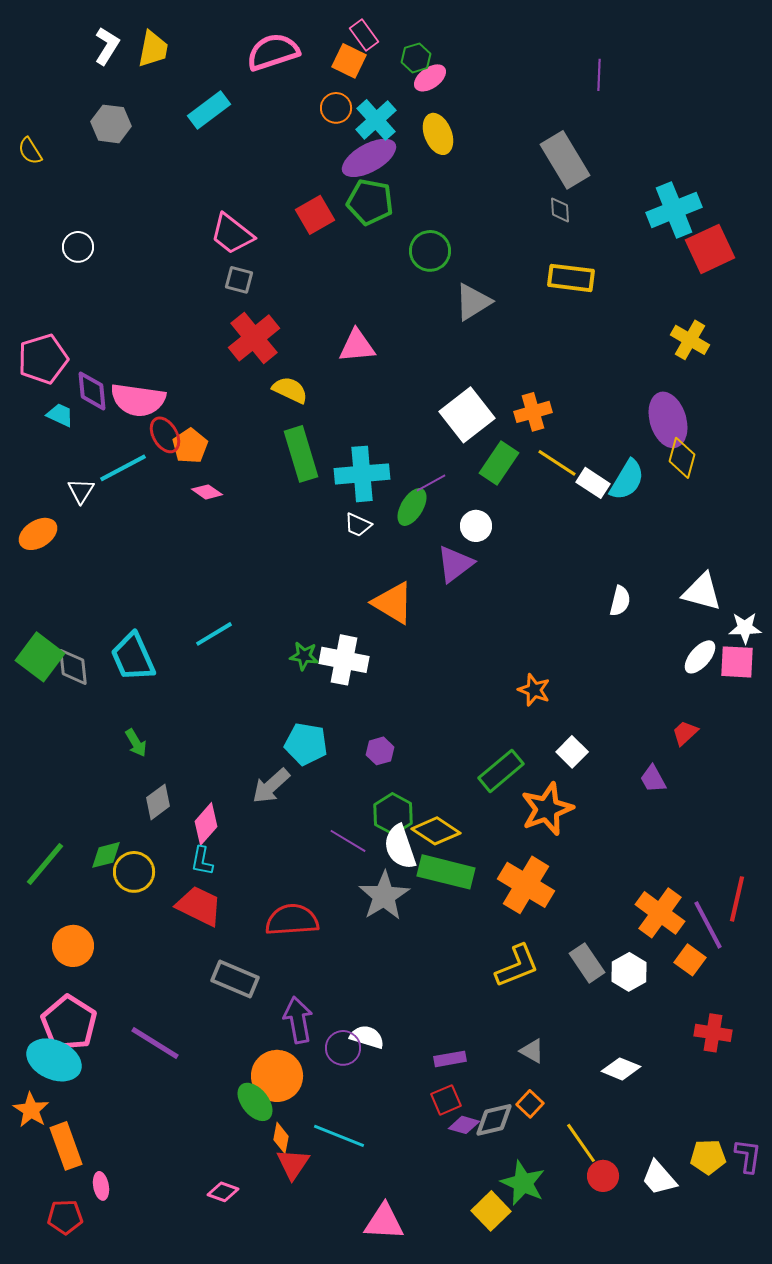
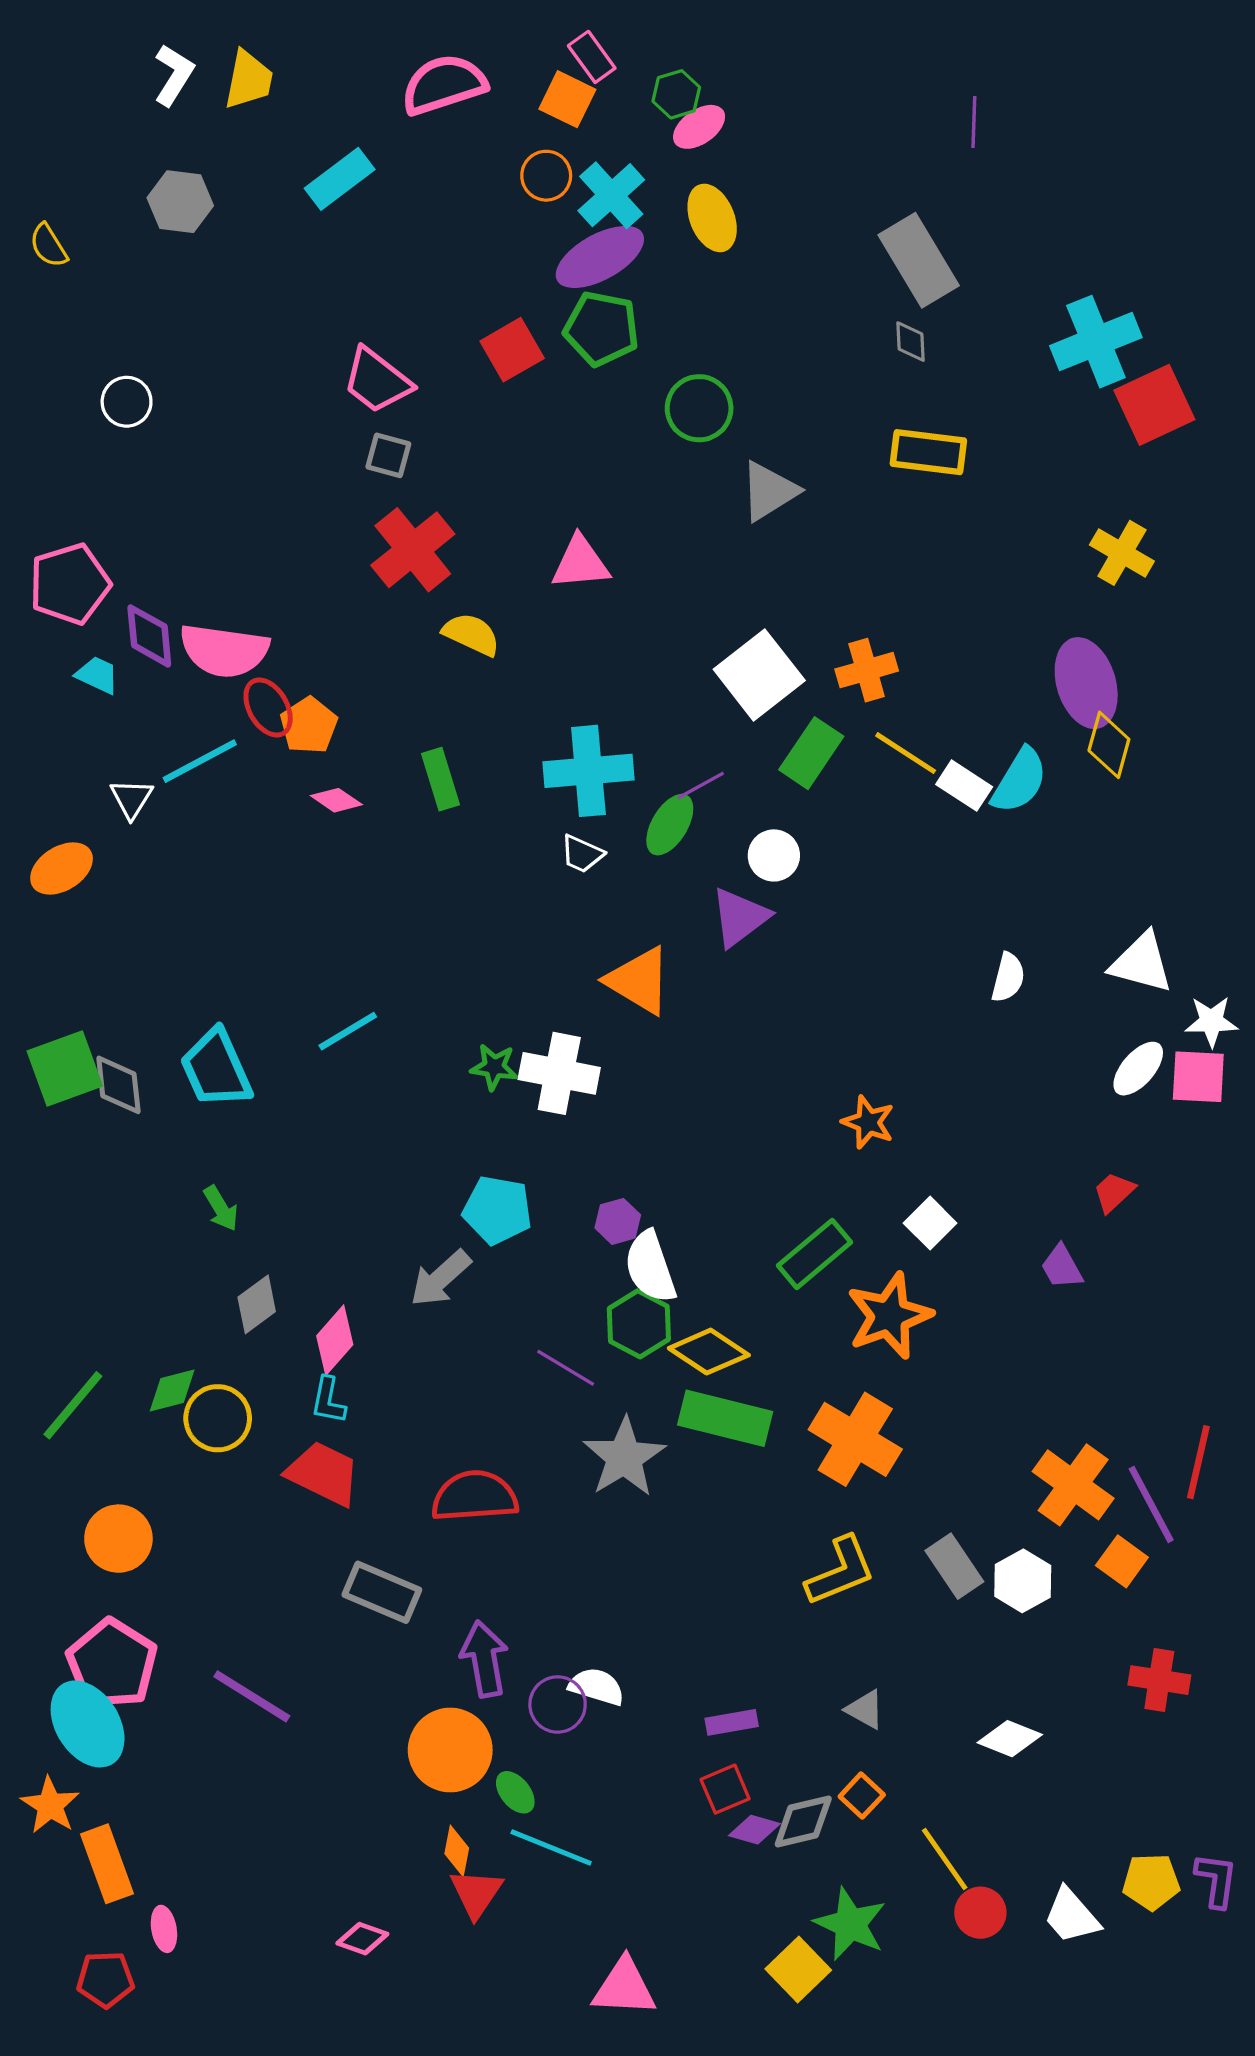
green rectangle: (301, 454) -> (440, 779), moved, size x0.7
green square: (40, 657) -> (65, 1069), turned 33
white semicircle: (400, 847) -> (650, 1267), moved
cyan ellipse: (54, 1060) -> (88, 1724), turned 34
green ellipse: (255, 1102) -> (515, 1792), moved, size x0.7

